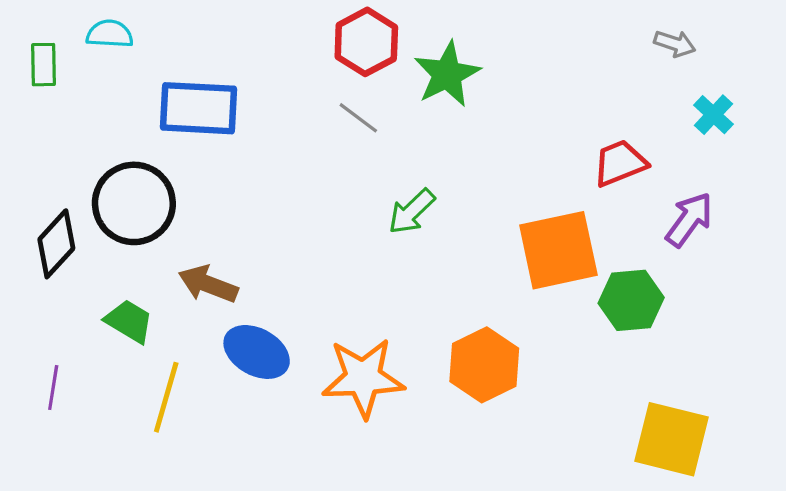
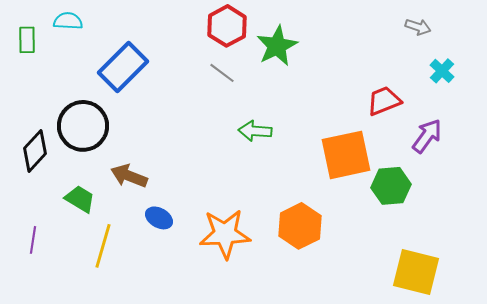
blue rectangle: (198, 108) -> (123, 67), turned -48
green arrow: (412, 211) -> (255, 131), turned 48
blue ellipse: (257, 352) -> (159, 218), size x0.7

